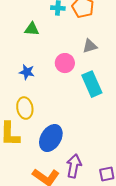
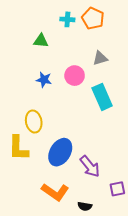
blue star: (27, 72) -> (44, 80), moved
purple arrow: (74, 166) -> (90, 166), moved, turned 130

